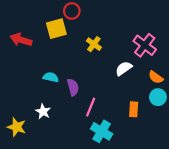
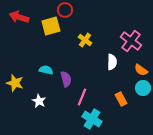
red arrow: (21, 40) -> (19, 17), moved
white semicircle: (124, 68) -> (112, 62), turned 126
orange rectangle: (134, 109) -> (121, 99), turned -32
yellow star: (17, 127) -> (15, 83), moved

